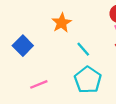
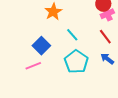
blue square: (23, 46) -> (41, 46), moved

